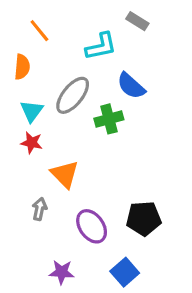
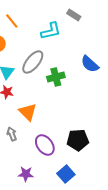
blue semicircle: (131, 86) -> (90, 64), moved
gray arrow: (39, 209) -> (12, 134), turned -32

